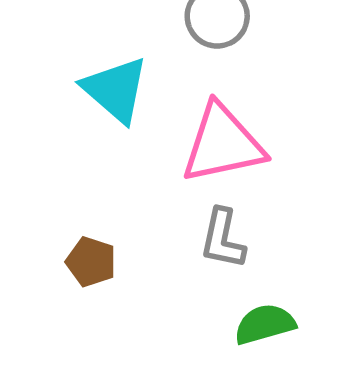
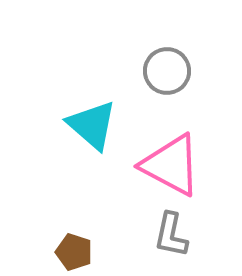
pink triangle: (223, 144) -> (171, 165), turned 40

